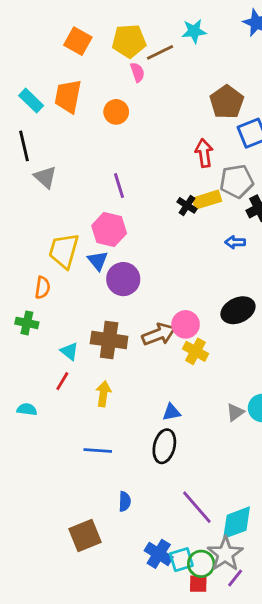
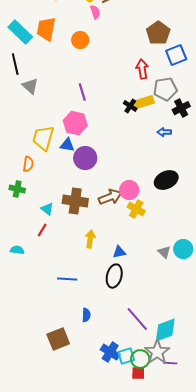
cyan rectangle: (31, 101) -> (20, 32), size x1.4
blue triangle: (98, 261) -> (67, 145), turned -42
yellow arrow: (103, 394) -> (90, 239), moved
gray triangle: (235, 412) -> (164, 252), turned -40
purple line: (235, 578) -> (170, 363), moved, turned 56

